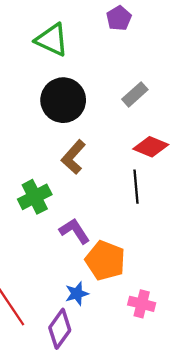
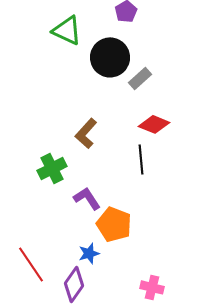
black circle: (63, 100) -> (110, 57), moved
pink cross: (142, 304) -> (152, 287), moved

